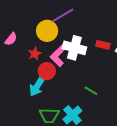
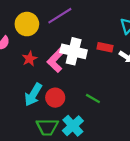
yellow circle: (47, 31) -> (27, 24), moved
red circle: (47, 71) -> (55, 98), moved

